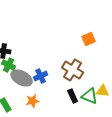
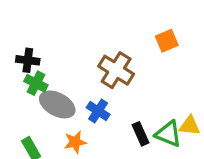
brown cross: (73, 70) -> (116, 70), moved
blue cross: (41, 76) -> (98, 111), moved, turned -32

